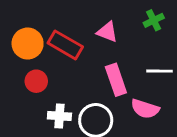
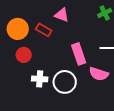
pink triangle: (107, 32) -> (62, 15), moved
red rectangle: (65, 45) -> (44, 30), size x0.7

